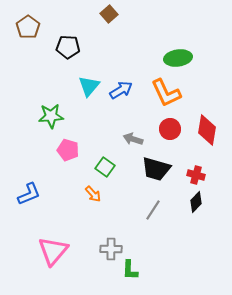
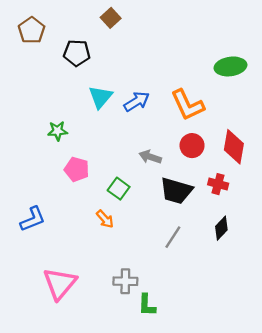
brown square: (109, 14) -> (111, 18), moved
green ellipse: (178, 58) -> (230, 66), moved
green star: (51, 116) -> (58, 131), size x0.7
red cross: (196, 175) -> (218, 184), moved

